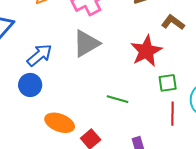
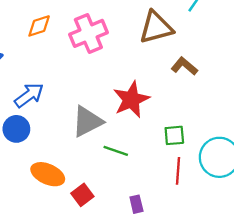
gray triangle: (86, 43) -> (87, 121), moved
red star: (146, 51) -> (131, 100), moved

